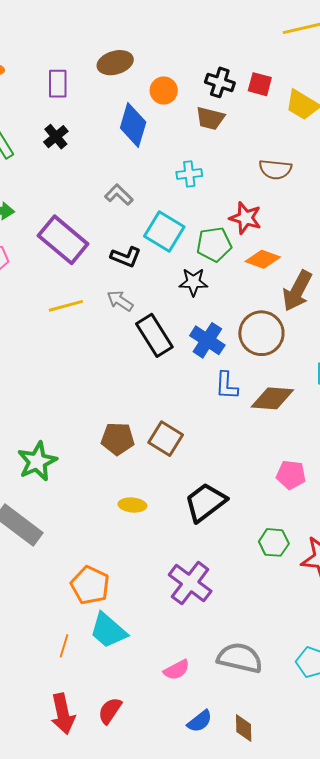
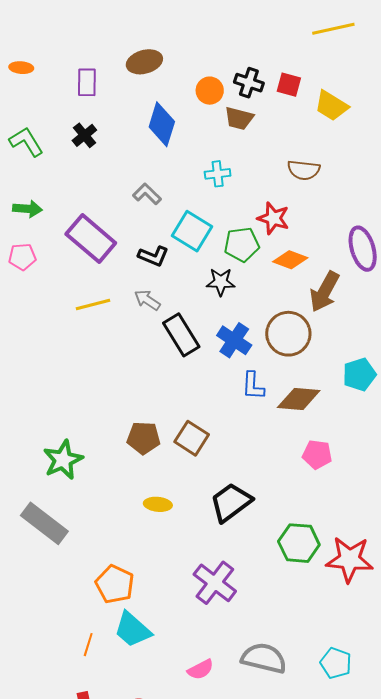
orange circle: (164, 90) -> (210, 91), moved
pink pentagon: (291, 475) -> (317, 454), moved
green hexagon: (274, 542) -> (299, 543), size x1.4

